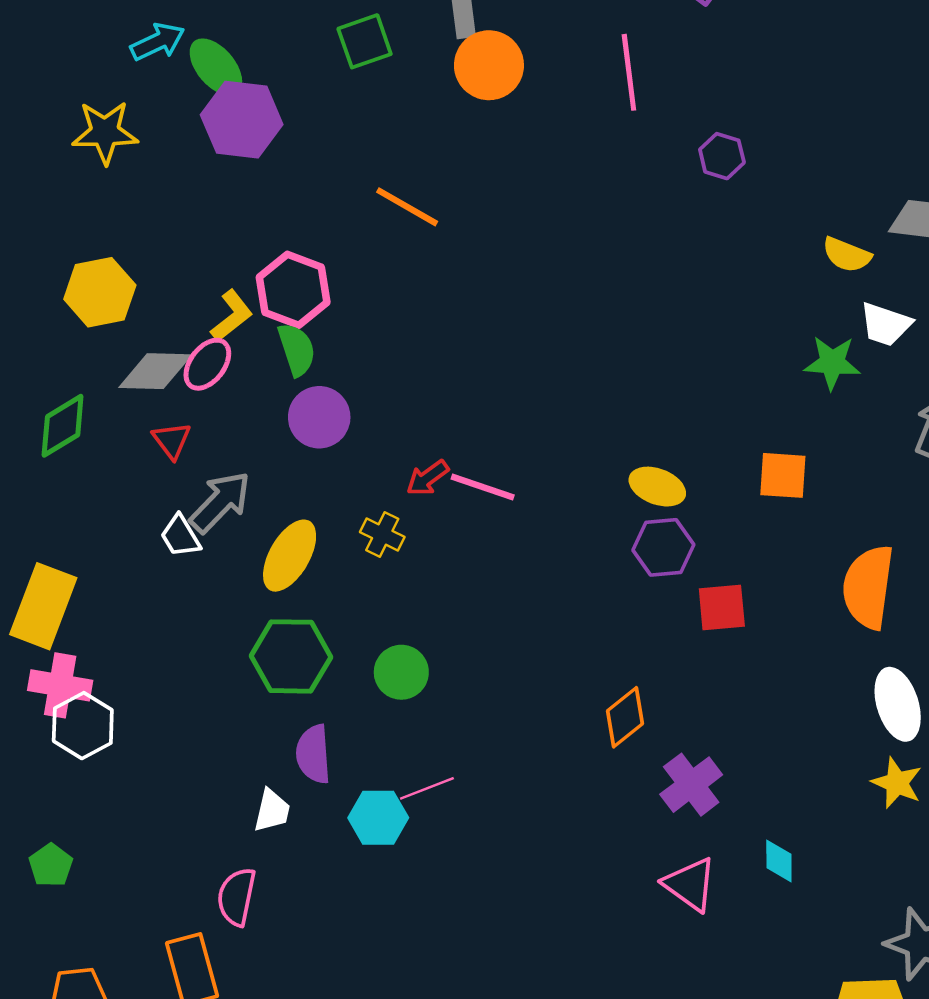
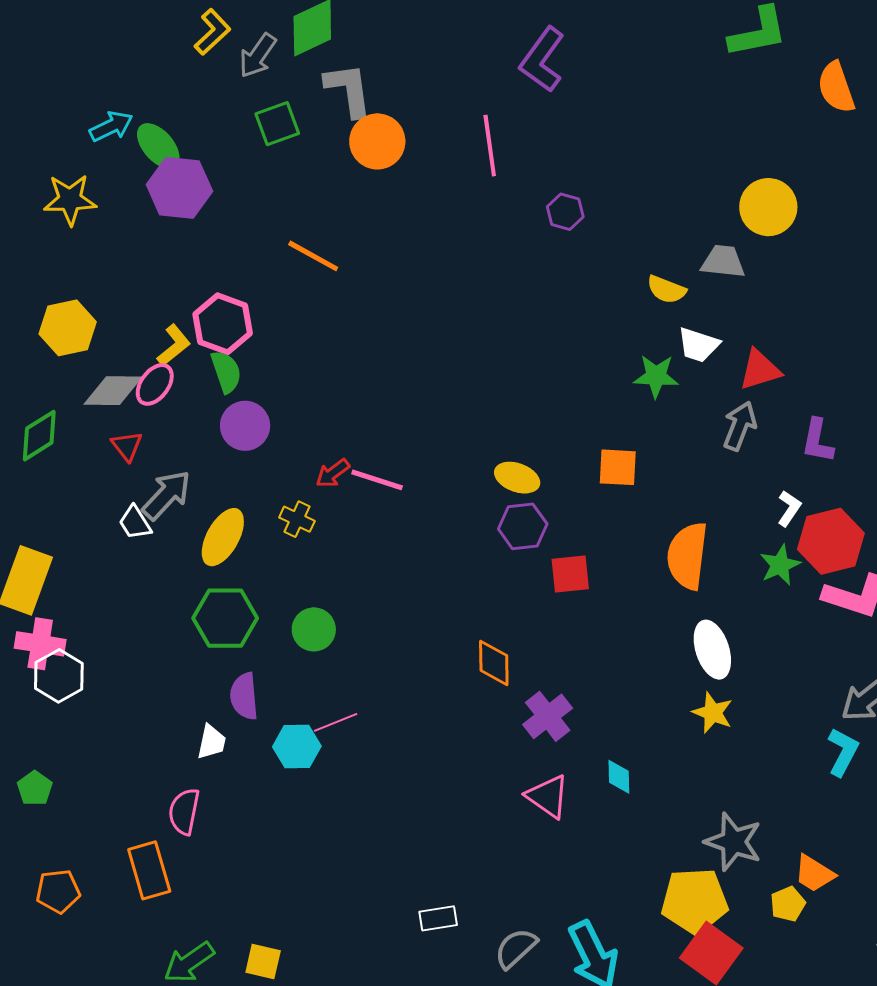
orange diamond: (625, 717) -> (494, 663), turned -51

